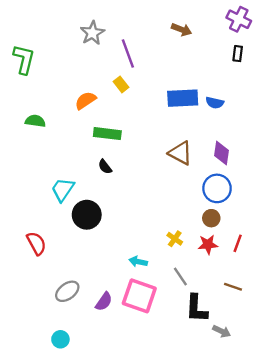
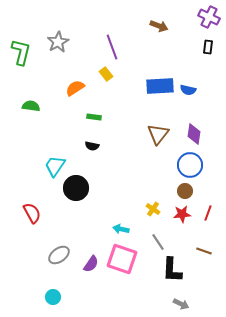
gray star: (92, 33) -> (58, 42), moved
green rectangle: (107, 134) -> (94, 117), size x0.6
brown triangle: (180, 153) -> (158, 134), turned 40
black semicircle: (105, 167) -> (92, 146), turned -40
gray arrow: (222, 331) -> (181, 304), moved

